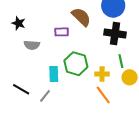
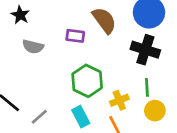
cyan rectangle: (54, 74) -> (81, 117), moved, turned -35
yellow cross: (102, 74) -> (119, 100), turned -32

